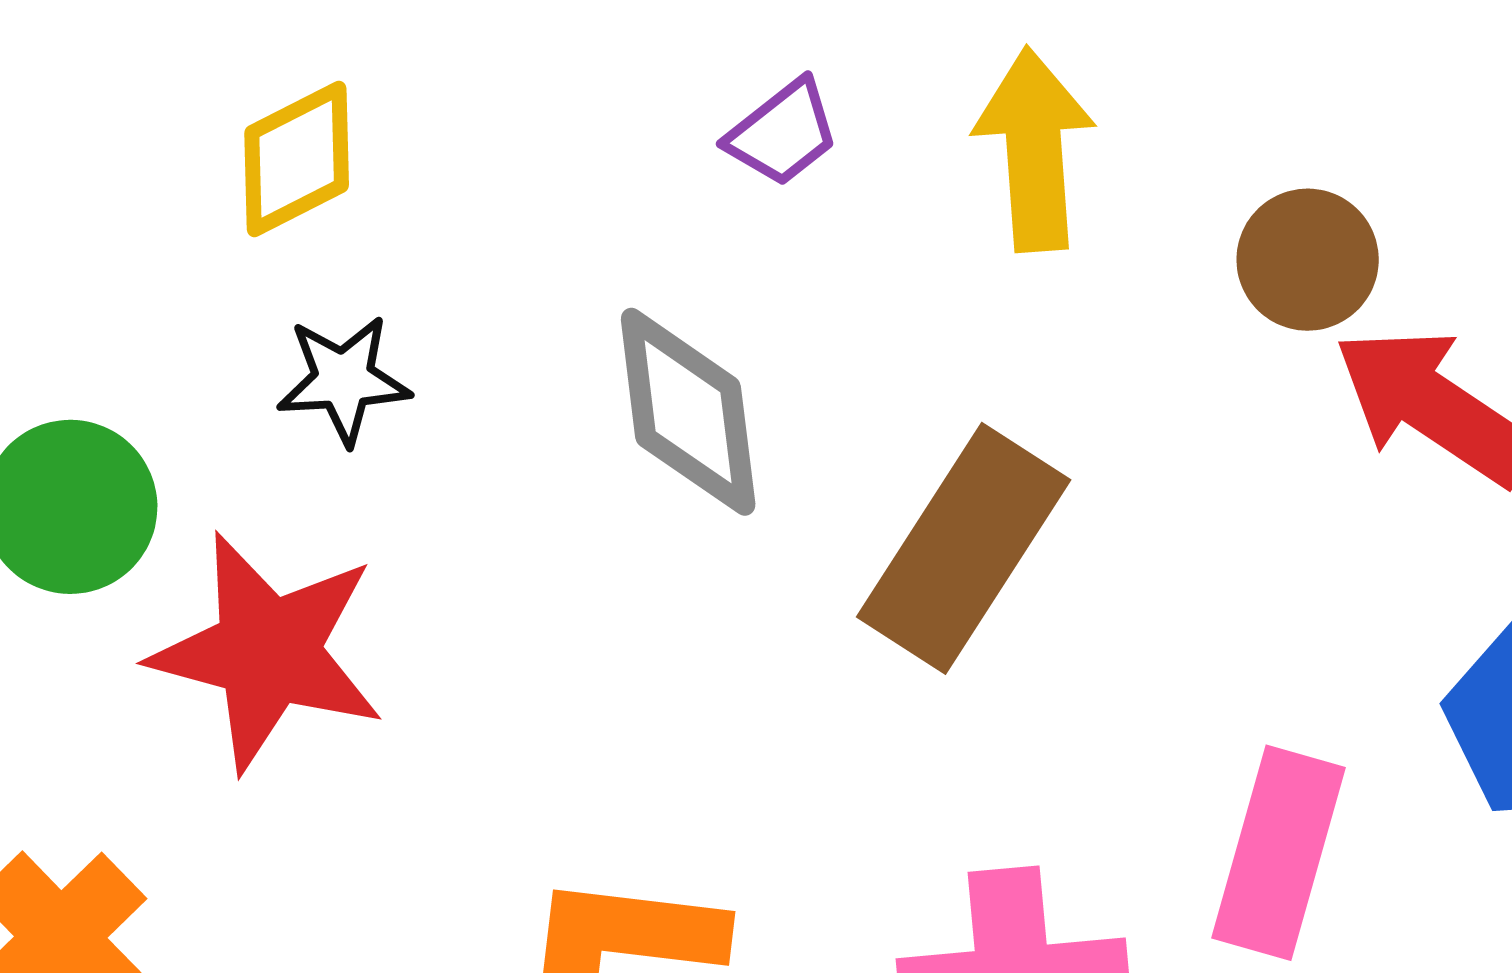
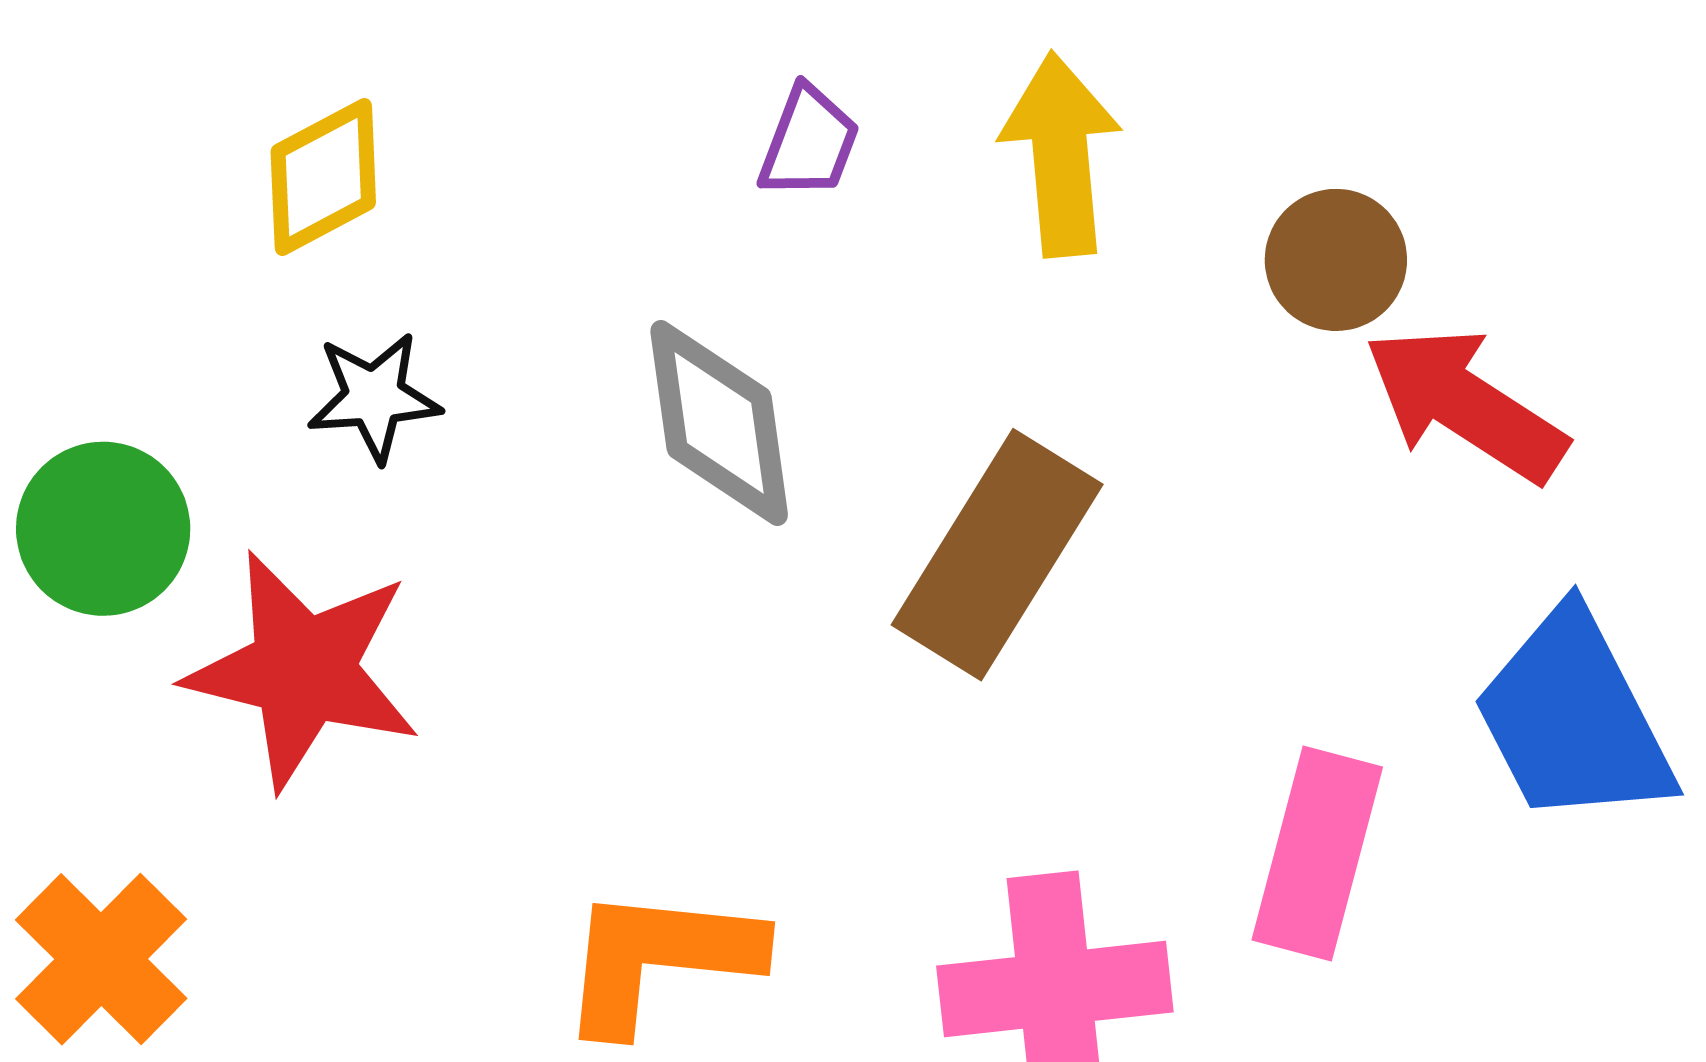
purple trapezoid: (783, 133) -> (809, 142), turned -30

